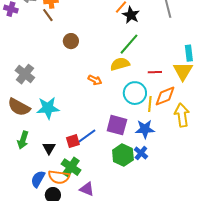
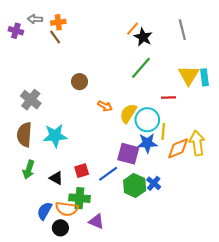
brown circle: (71, 41) -> (79, 82), moved
yellow semicircle: (120, 64) -> (128, 113), moved, turned -42
yellow triangle: (183, 71) -> (189, 75), moved
orange diamond: (165, 96) -> (178, 148), moved
brown semicircle: (19, 107) -> (24, 135), turned 65
blue star: (145, 129) -> (147, 143), moved
blue line: (87, 136) -> (108, 174), moved
black triangle: (49, 148) -> (56, 178), turned -32
green cross: (71, 167) -> (79, 198), turned -30

